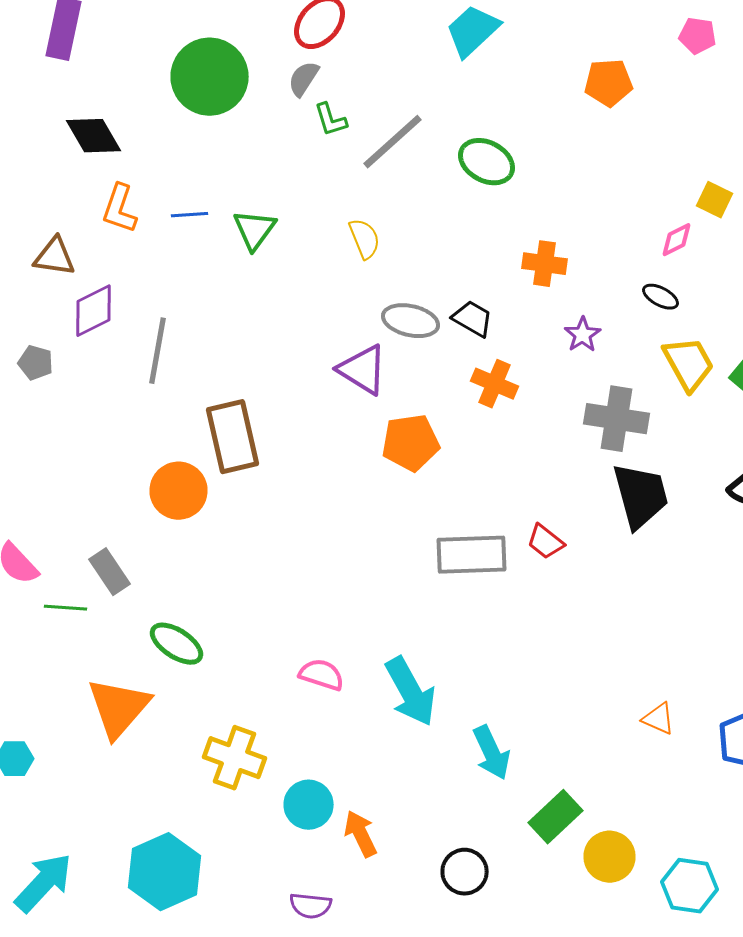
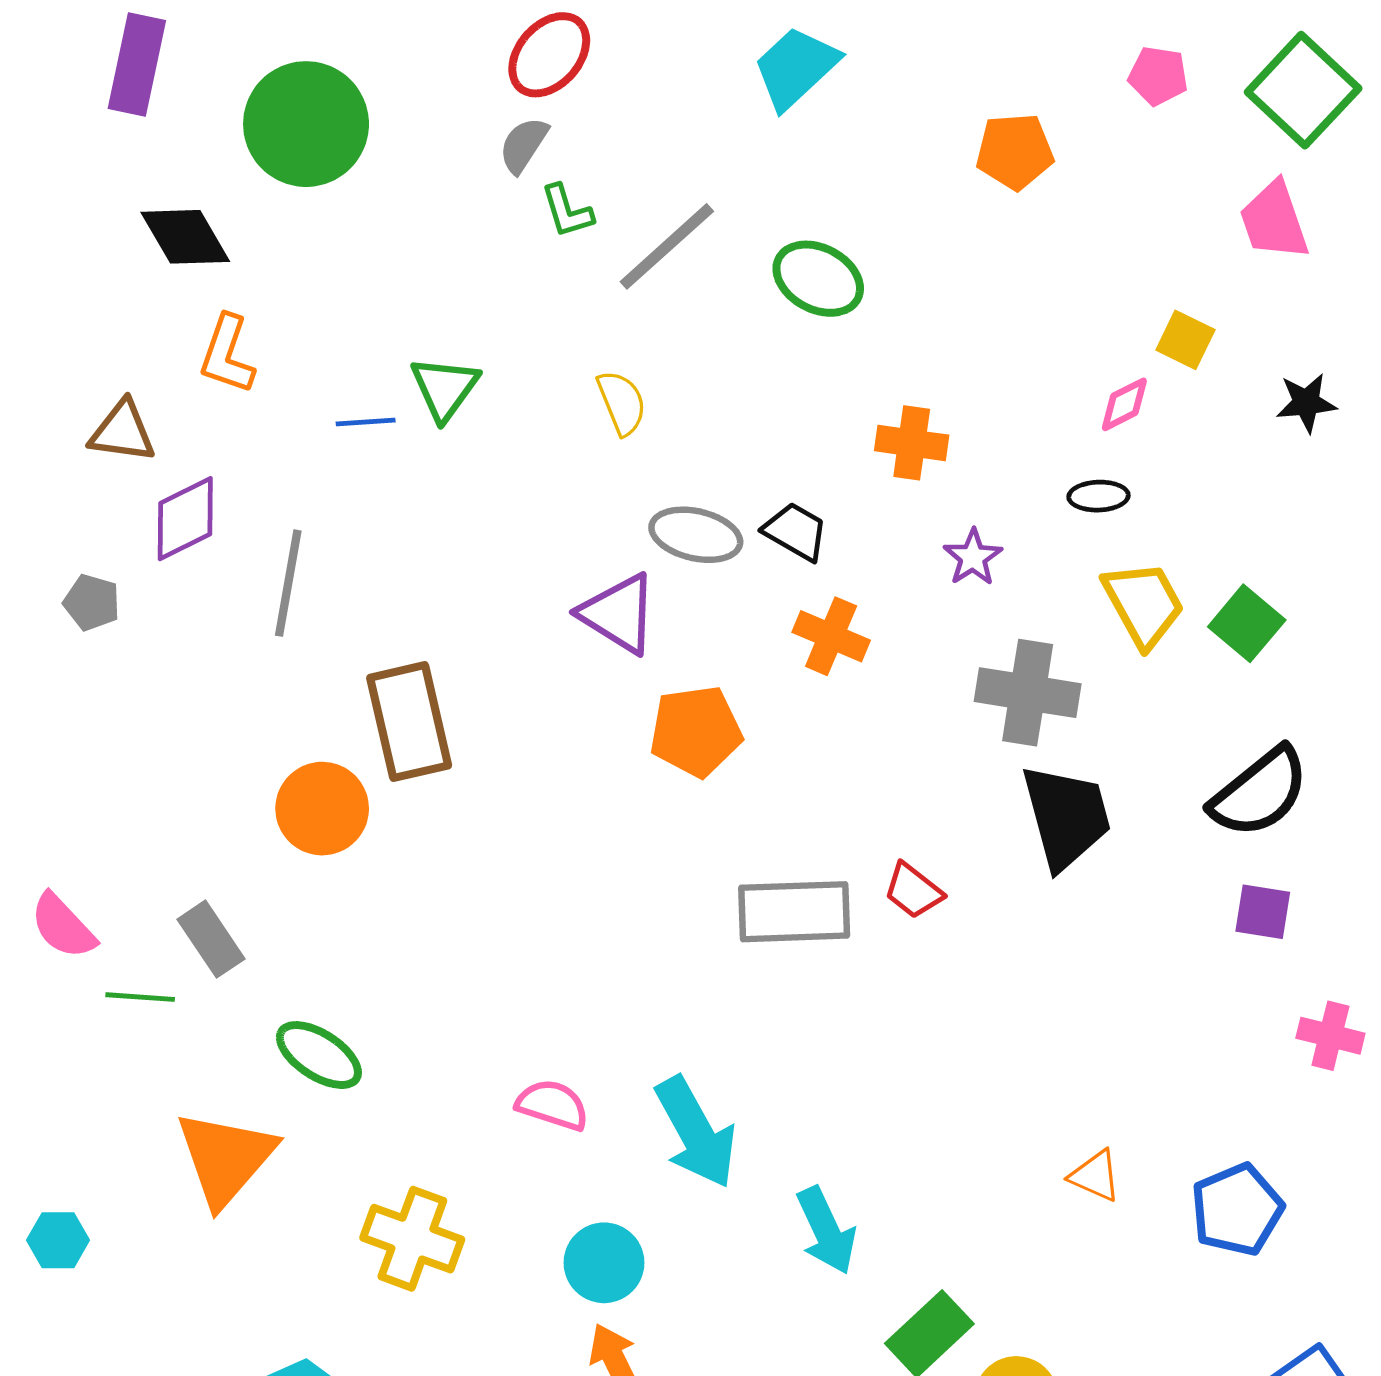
green circle: (210, 77) -> (306, 124), moved
blue line: (190, 215) -> (366, 422), moved
black ellipse: (660, 297) -> (1098, 496), turned -30
cyan circle: (308, 805) -> (604, 1263), moved

